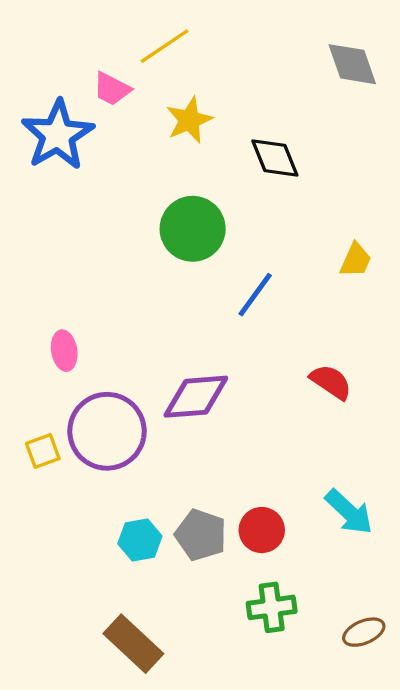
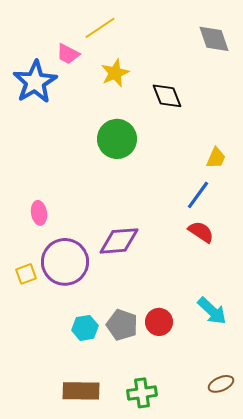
blue line: (255, 295) -> (198, 195), moved
green cross: (272, 607) -> (142, 393), moved
brown rectangle: (133, 644) -> (81, 391), turned -42

